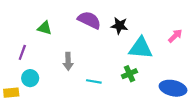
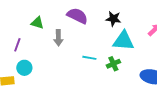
black star: (119, 26) -> (113, 19), moved
gray arrow: (68, 61) -> (58, 38), moved
cyan line: (94, 81) -> (89, 58), moved

